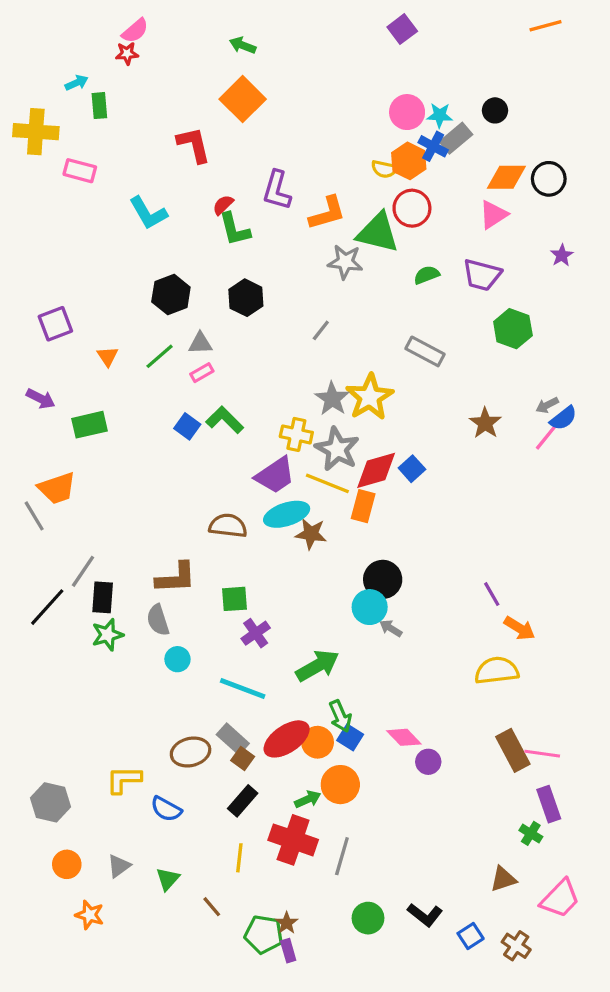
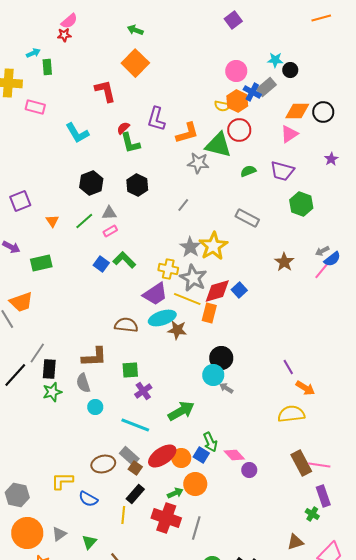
cyan star: (440, 115) -> (275, 60), moved
green arrow: (340, 716) -> (210, 442), moved
yellow line: (239, 858) -> (123, 515), moved
orange circle: (67, 864) -> (27, 533), size x1.8

